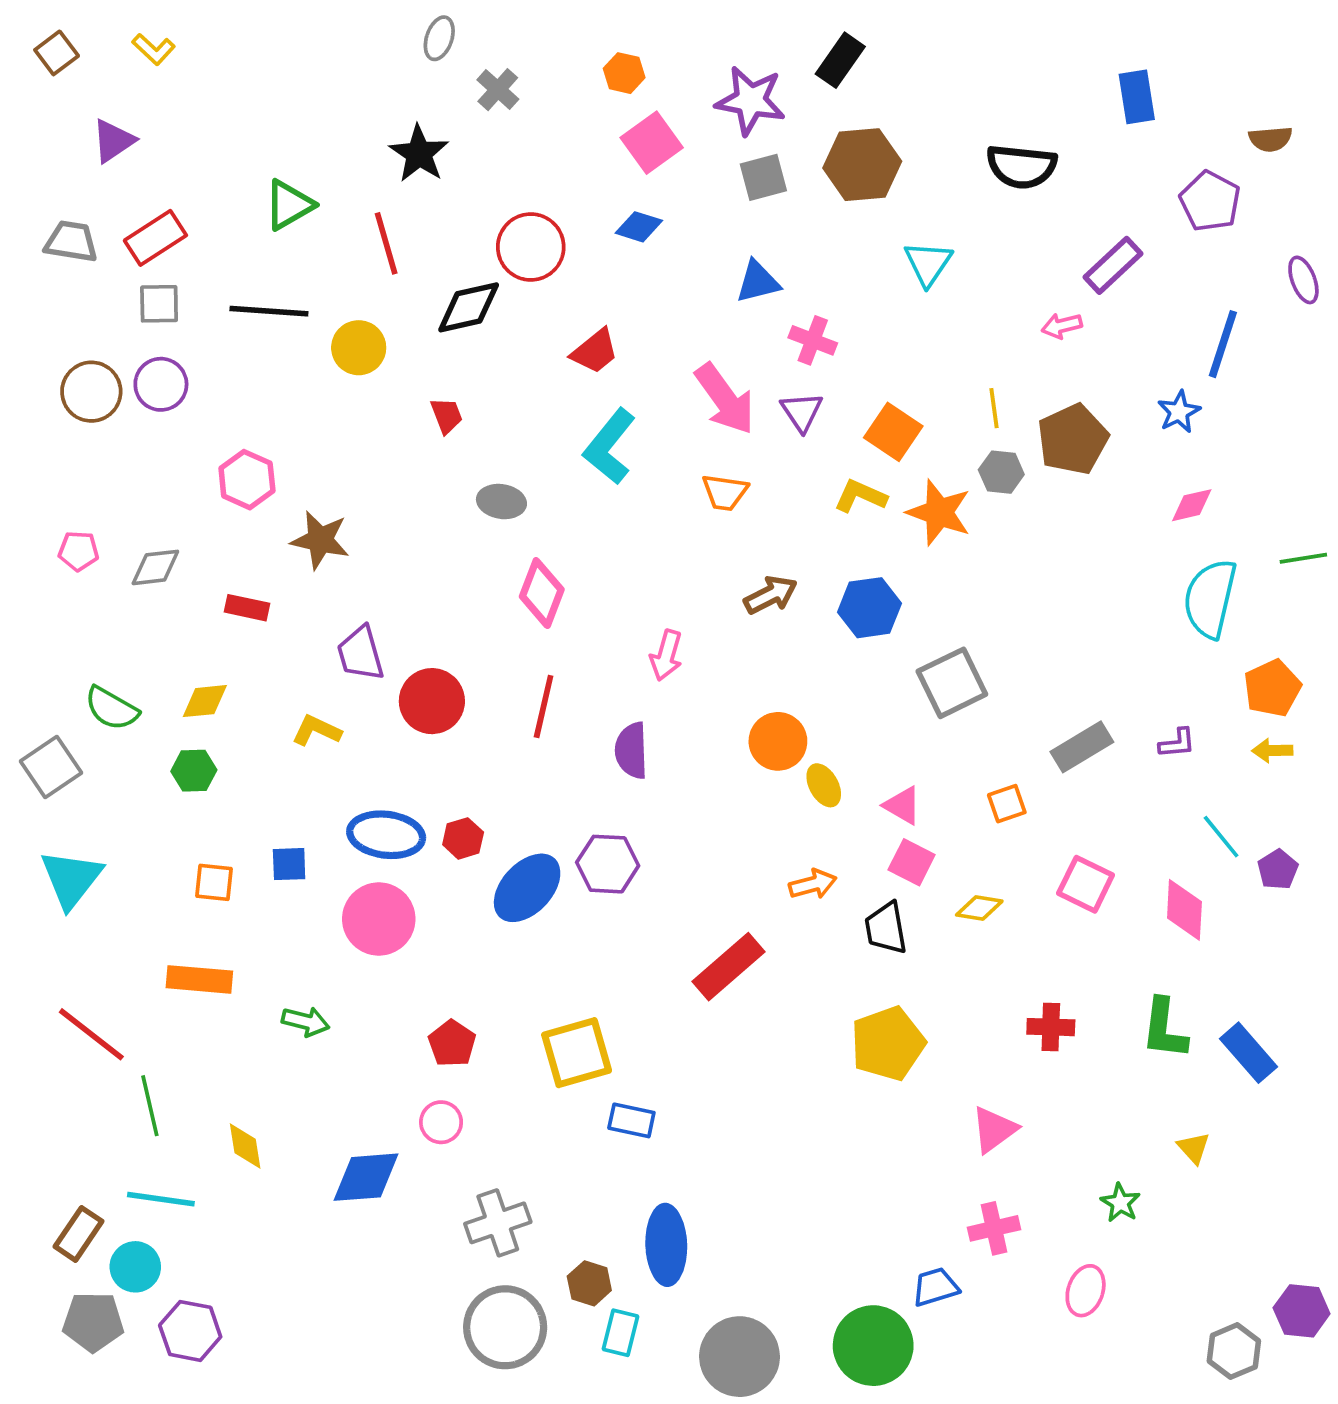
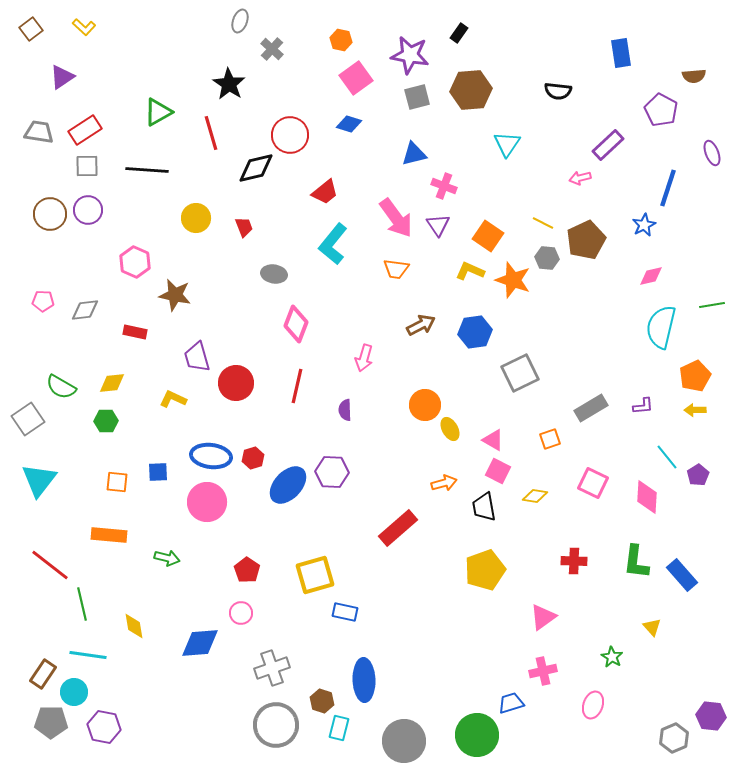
black rectangle: (840, 60) -> (459, 33), size x0.7
black semicircle: (1021, 166) -> (558, 91), size x0.7
yellow circle: (359, 348) -> (196, 218), moved
yellow line: (994, 408) -> (543, 223), turned -55
purple semicircle: (631, 751) -> (345, 410), size x0.7

